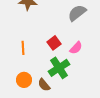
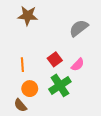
orange circle: (24, 80) -> (30, 89), moved
brown semicircle: (44, 85) -> (20, 105), moved

